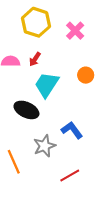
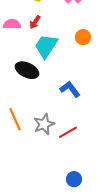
gray star: (44, 146) -> (44, 124), moved

